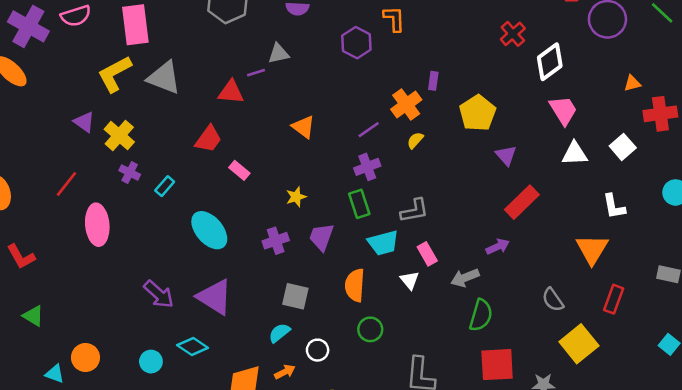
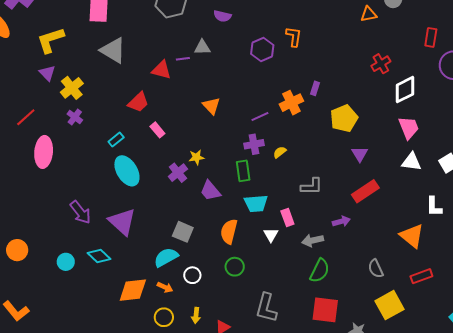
yellow L-shape: (115, 74) -> (50, 40), moved
yellow semicircle: (415, 140) -> (280, 152), moved
cyan rectangle: (165, 186) -> (116, 139), moved
gray L-shape: (414, 211) -> (312, 186), moved
purple trapezoid: (322, 237) -> (210, 191), turned -70
purple cross: (276, 241) -> (178, 173), moved, turned -30
orange triangle: (592, 249) -> (412, 236), turned -32
red rectangle: (614, 299) -> (421, 276), turned 40
cyan semicircle: (279, 333) -> (166, 257), size x1.4
orange arrow: (285, 372) -> (165, 287), turned 42

